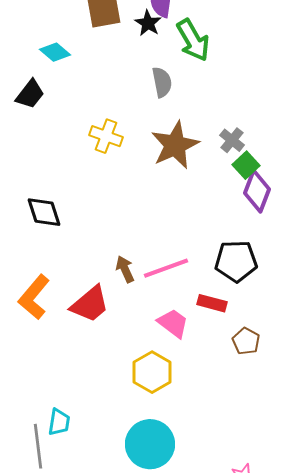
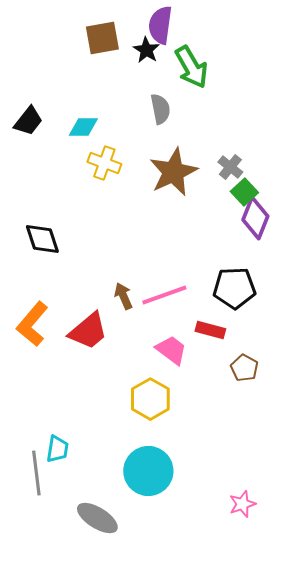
cyan diamond: (55, 52) -> (83, 127), moved, turned -40

